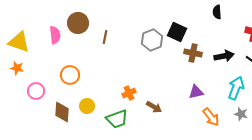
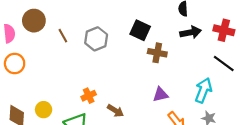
brown line: (105, 37) -> (63, 36), turned -40
gray hexagon: (152, 40) -> (96, 39), moved
black arrow: (224, 56) -> (191, 32), moved
orange circle: (70, 75) -> (15, 63), moved

